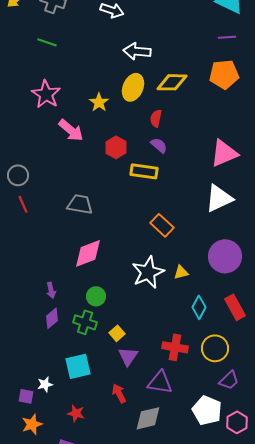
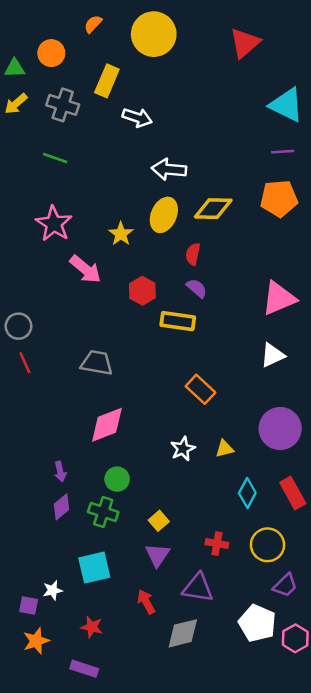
white triangle: (219, 198) -> (273, 355), size x0.7
white star: (148, 272) -> (183, 449), size x0.6
yellow square: (117, 333) -> (159, 521), moved
red cross: (175, 347) -> (217, 544), size x0.7

